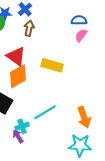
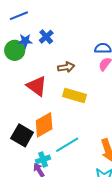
brown arrow: (29, 28) -> (66, 67), moved, turned 70
orange diamond: (18, 76) -> (44, 125), moved

